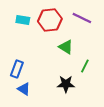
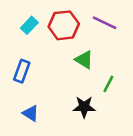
cyan rectangle: (23, 20) -> (29, 25), turned -56
blue rectangle: (17, 69) -> (22, 71), moved

